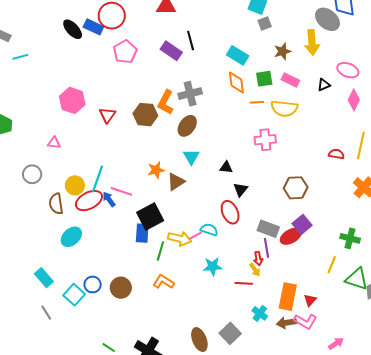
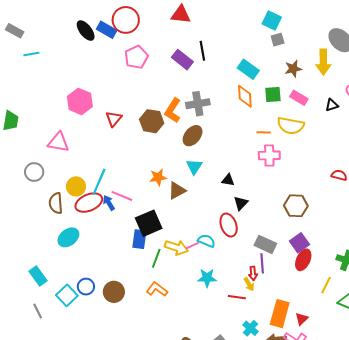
orange line: (257, 102) -> (264, 132), moved
pink triangle: (54, 143) -> (58, 142), size x1.6
red ellipse: (291, 236) -> (303, 260), moved, turned -40

